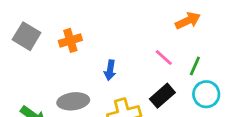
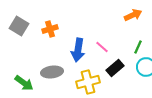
pink line: (164, 57) -> (102, 47), moved
blue arrow: (110, 70) -> (78, 50), size x1.6

